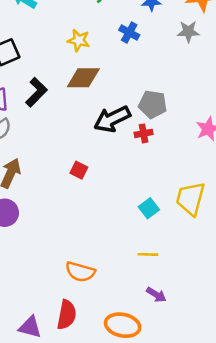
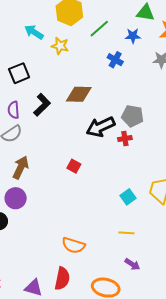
yellow star: (79, 40) -> (60, 46), moved

